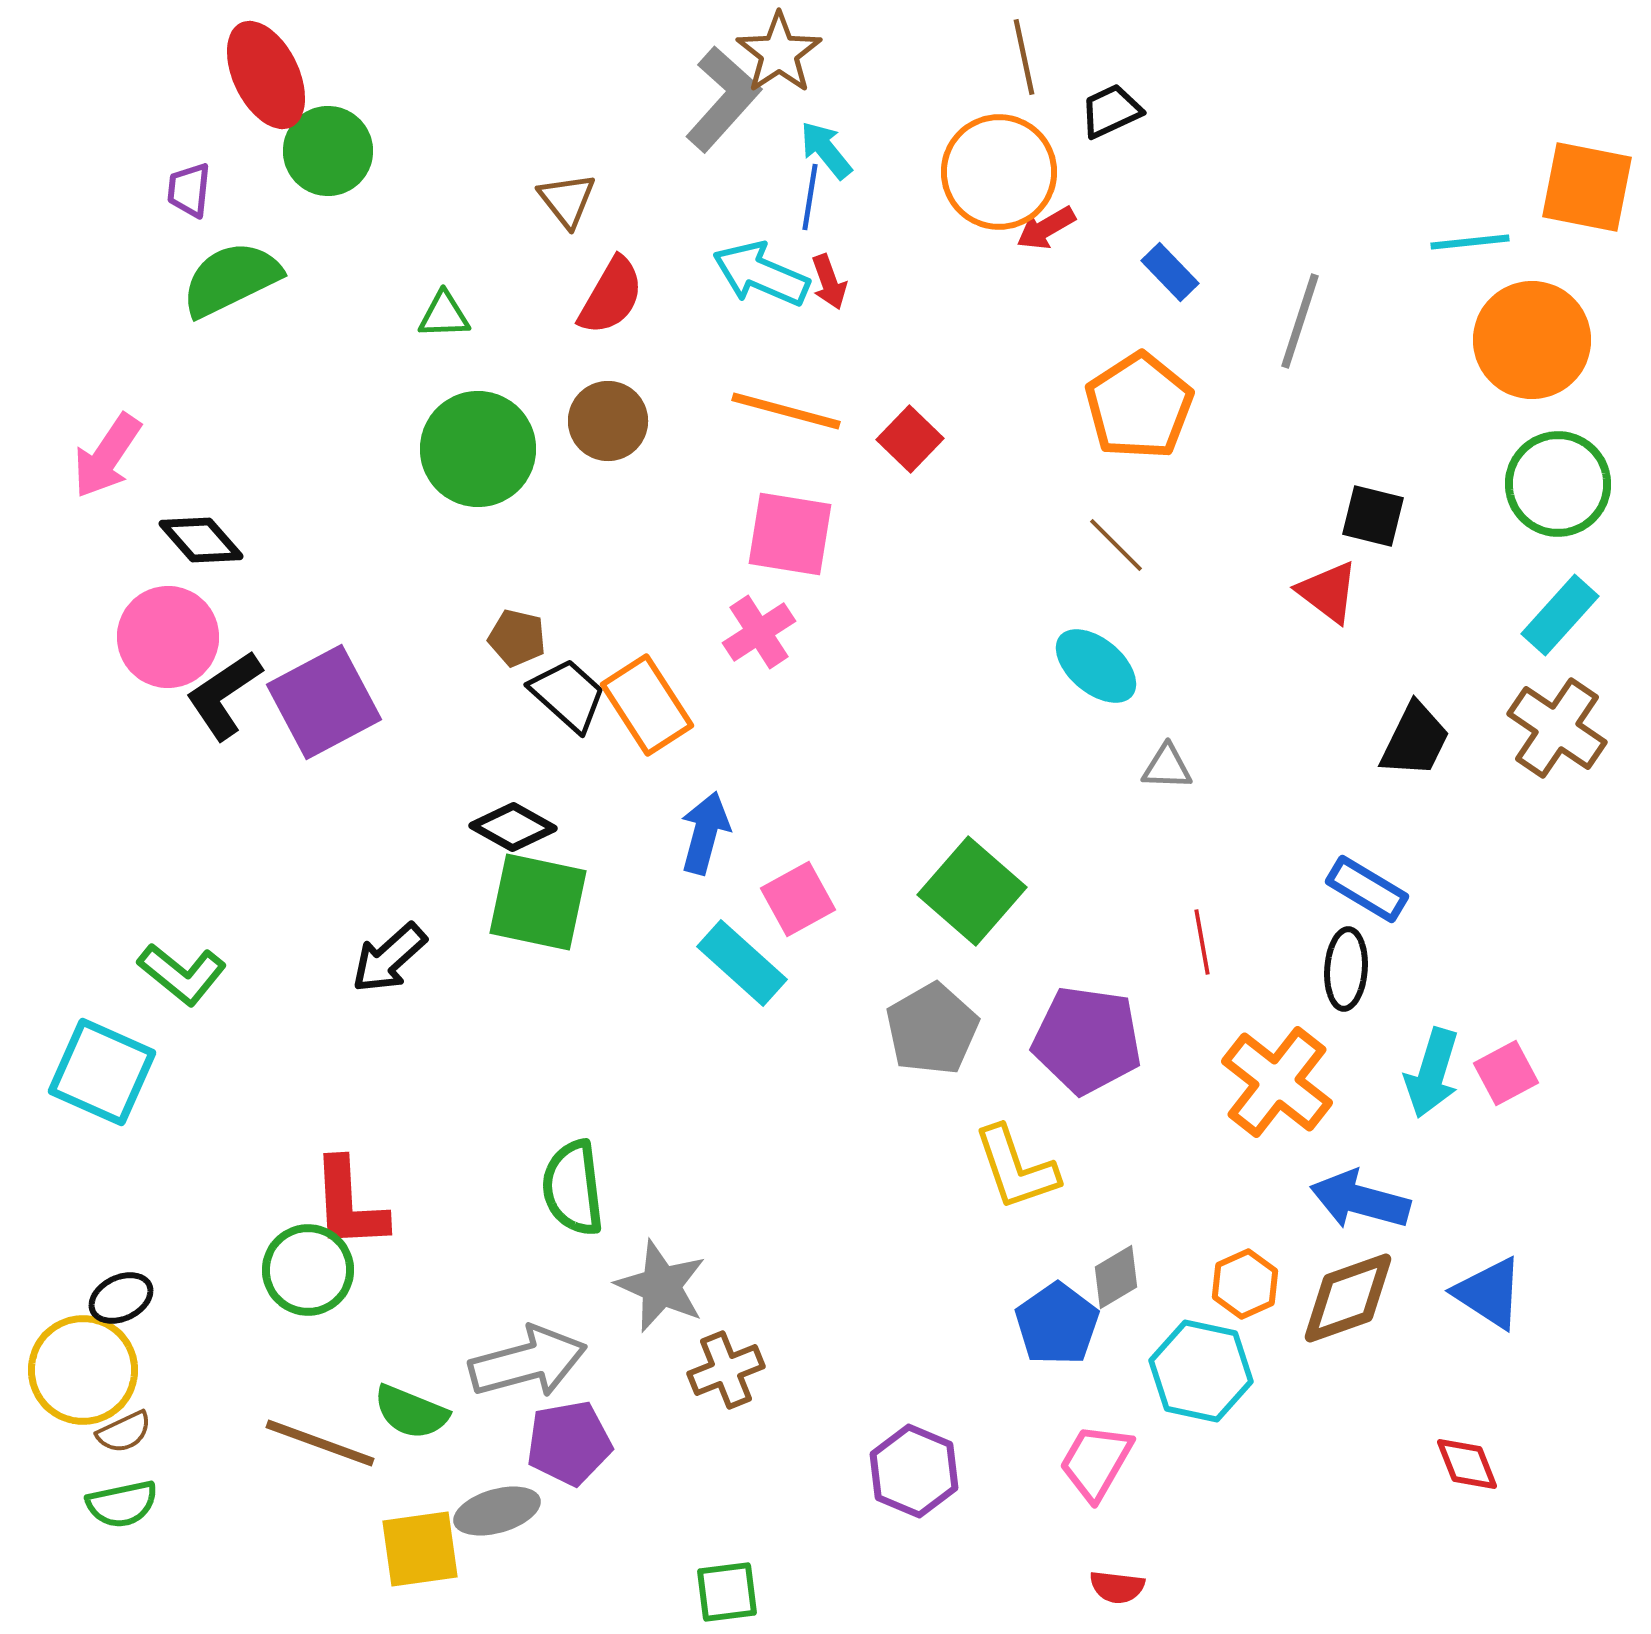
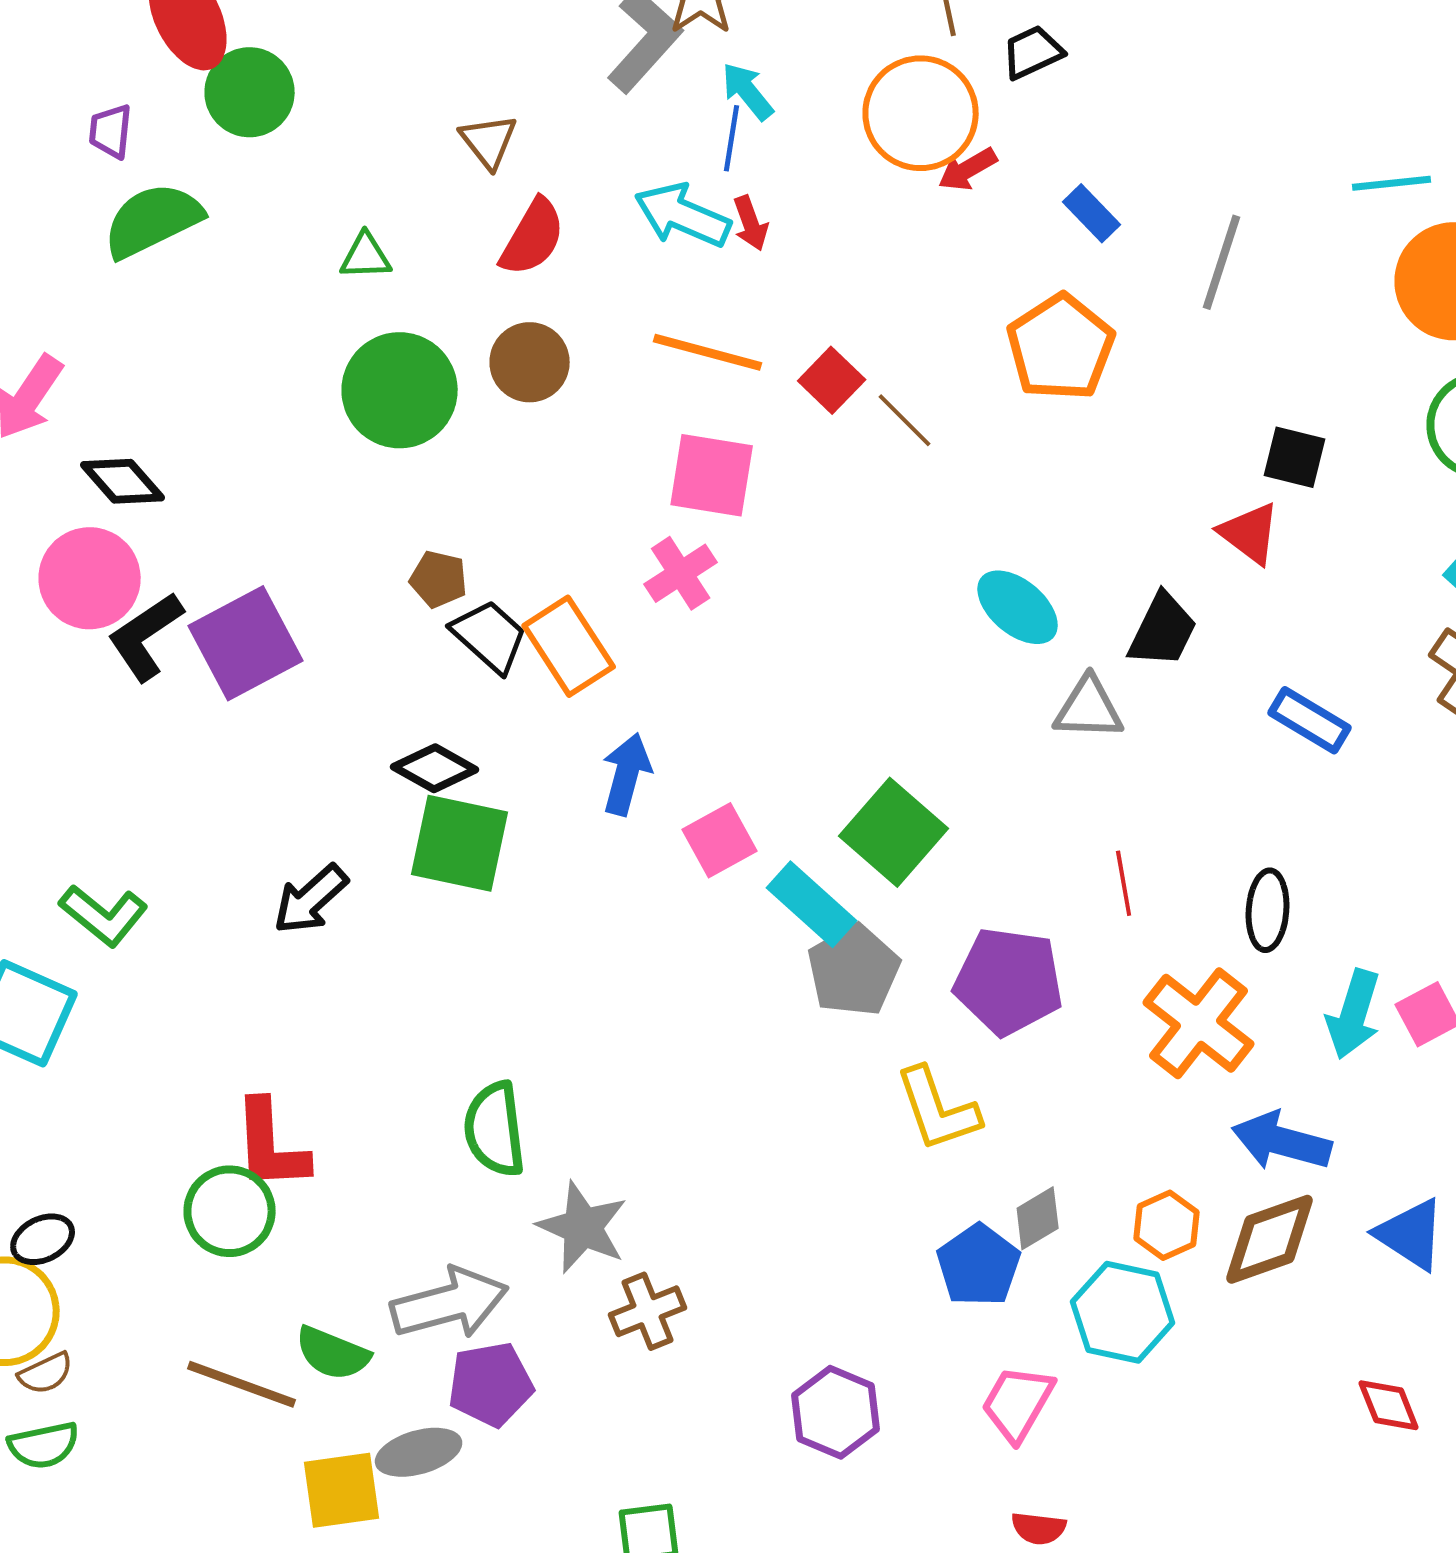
brown line: (1116, 545) -> (905, 420), moved
black trapezoid: (1415, 740) -> (1163, 630), moved
gray triangle: (1167, 767) -> (1089, 708), size x1.4
blue rectangle: (1367, 889) -> (1310, 720), moved
cyan rectangle: (742, 963) -> (812, 904), moved

